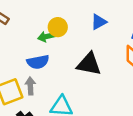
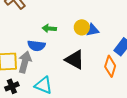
yellow circle: (58, 27) -> (82, 27), moved
gray arrow: (30, 86) -> (25, 62), size x1.5

